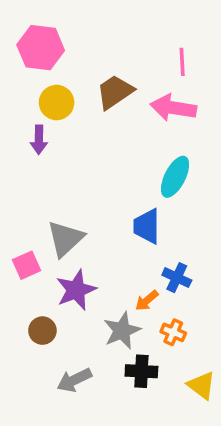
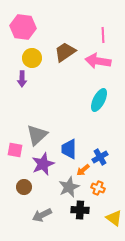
blue trapezoid: (147, 226) -> (69, 149), moved
pink square: (27, 265) -> (15, 150), turned 35
blue cross: (177, 278) -> (100, 157), turned 35

